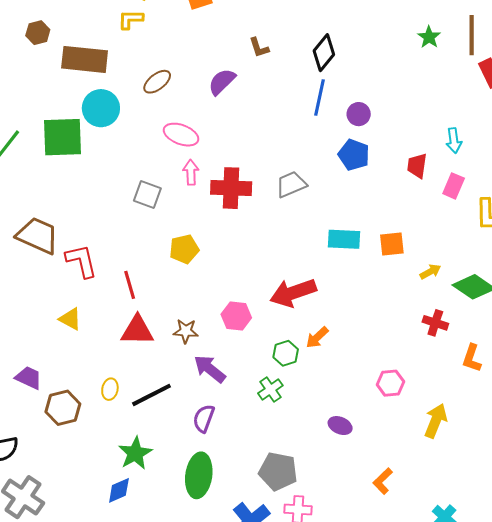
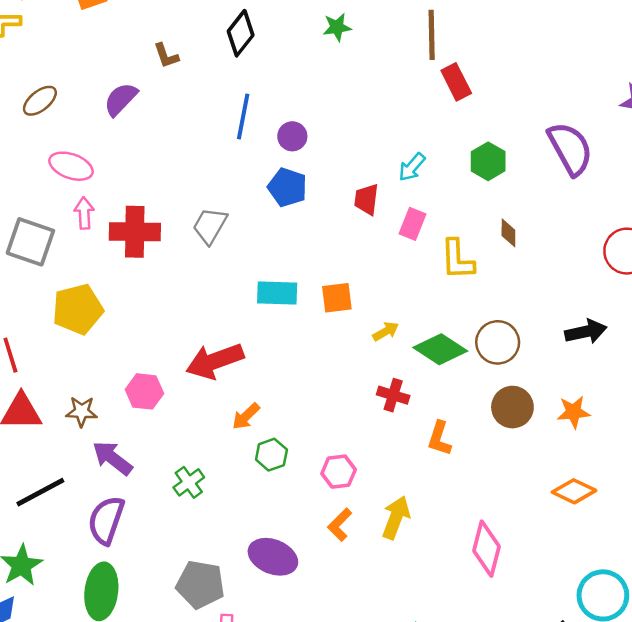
green star: (429, 37) -> (337, 27), moved, turned 30
black diamond: (324, 53) -> (241, 33), moved
cyan arrow: (454, 141) -> (412, 167), turned 50
gray trapezoid: (291, 184) -> (210, 226), turned -36
gray square: (147, 194) -> (30, 242), size x1.4
yellow pentagon: (184, 249) -> (78, 309), size x1.4
green hexagon: (286, 353) -> (271, 455), moved
purple semicircle: (204, 418) -> (106, 520), size x1.4
purple ellipse: (340, 426) -> (273, 557), moved, size x1.6
orange L-shape: (383, 481) -> (340, 525), moved

